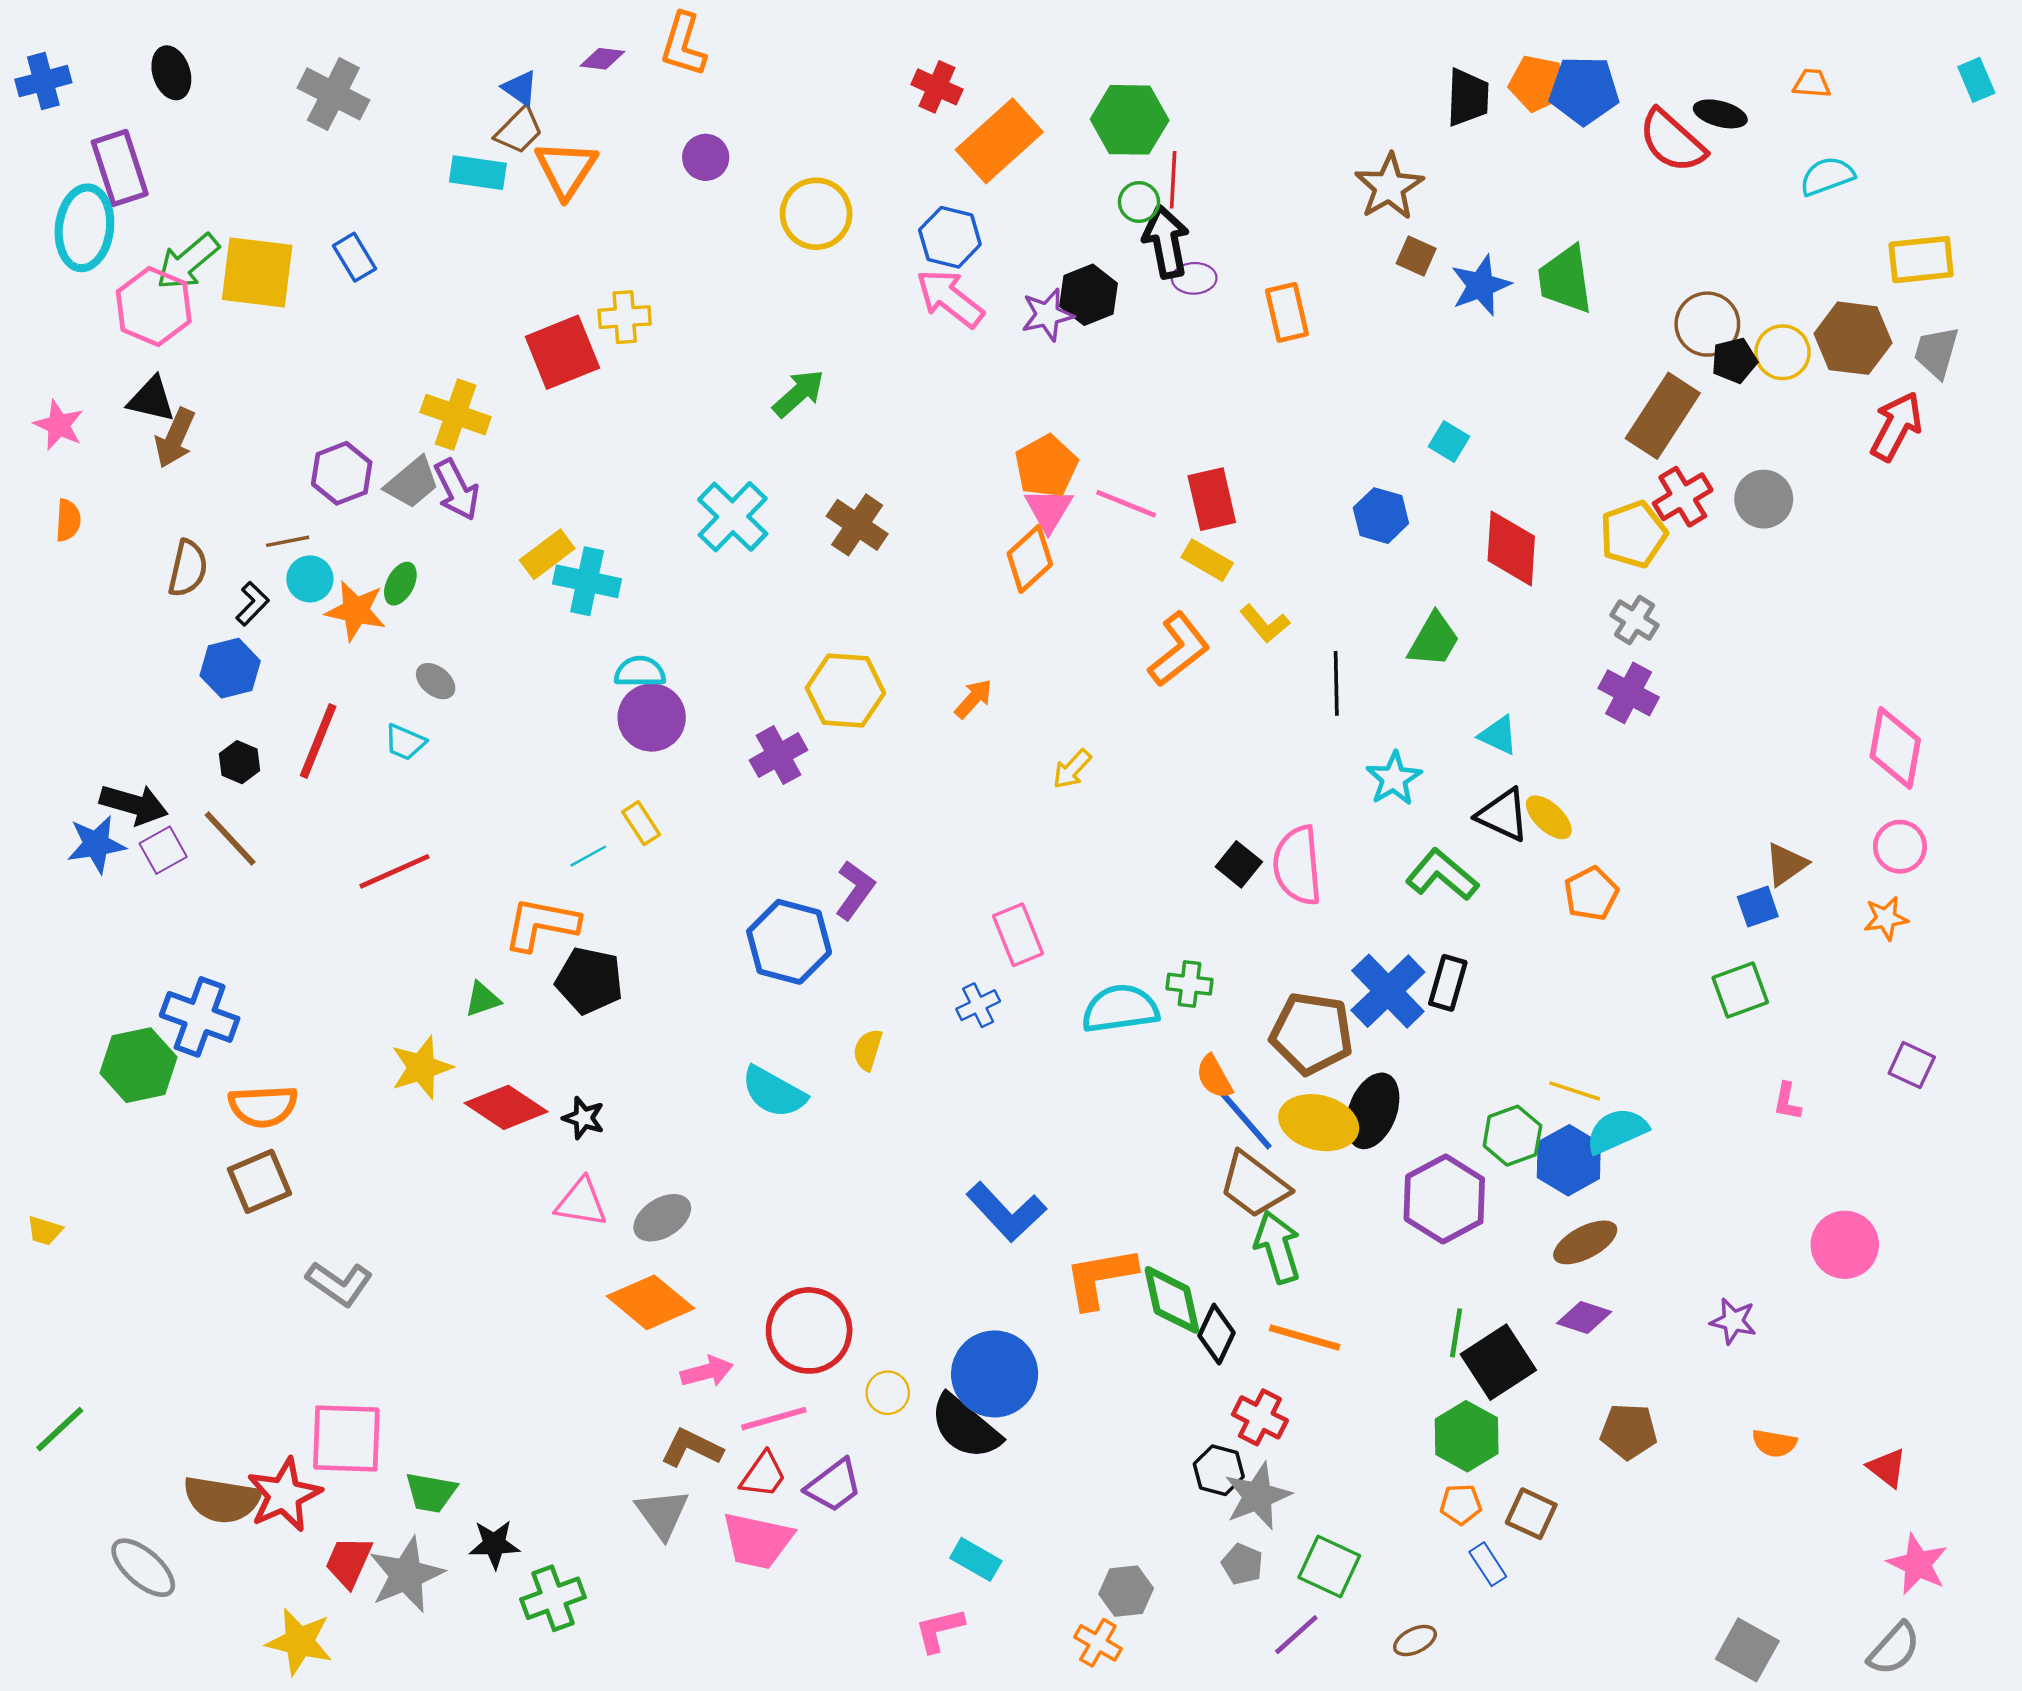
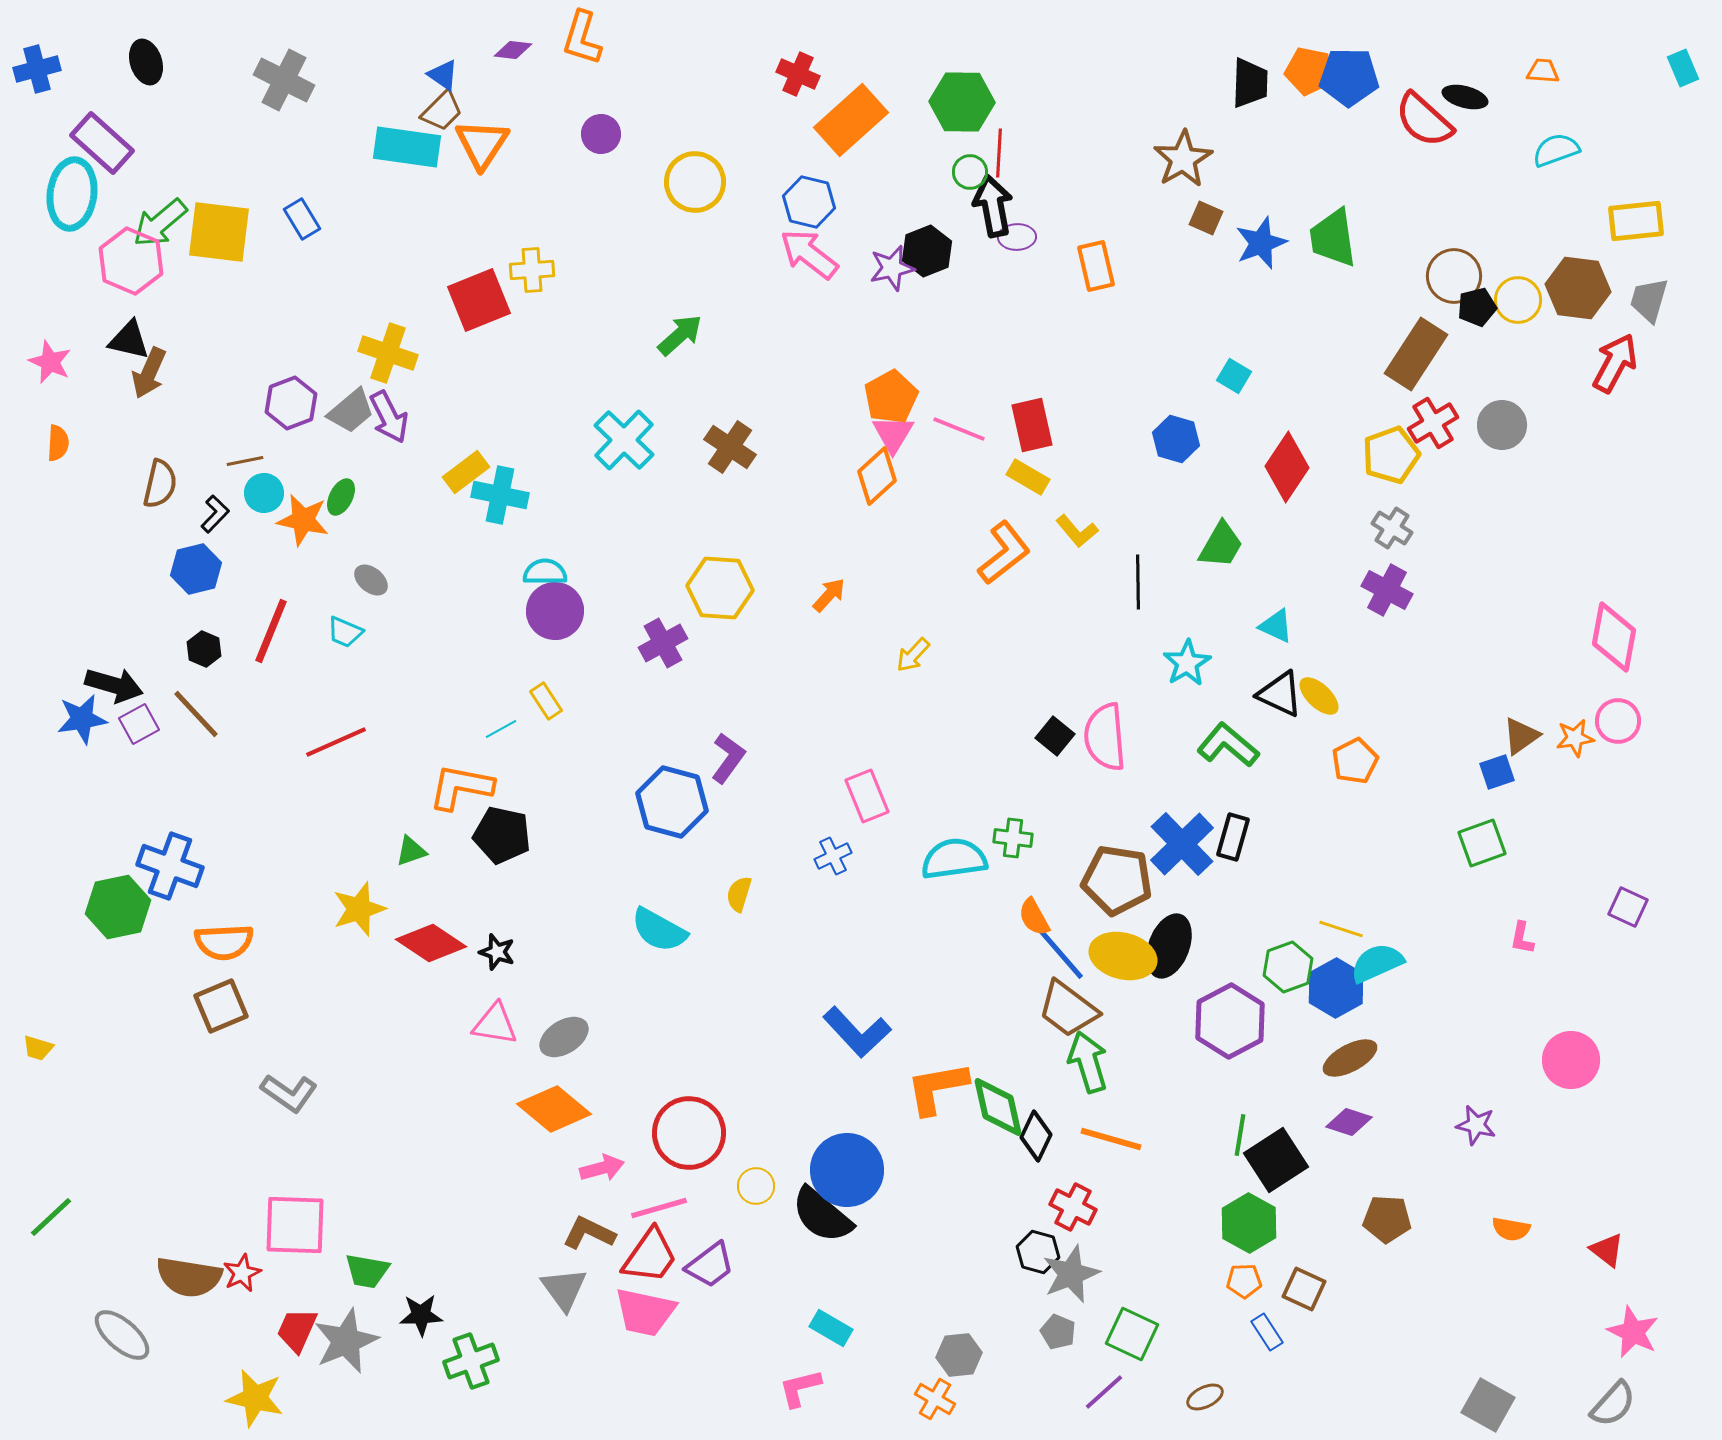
purple rectangle: (120, 168) -> (102, 143), turned -30
cyan rectangle: (478, 173) -> (407, 147), size x1.4
red diamond: (1511, 548) -> (1287, 467), turned 30
orange star: (1886, 918) -> (1575, 738), moved
red trapezoid: (763, 1475) -> (650, 1256), size x1.4
red star: (284, 1495) -> (242, 1273), size x0.6

